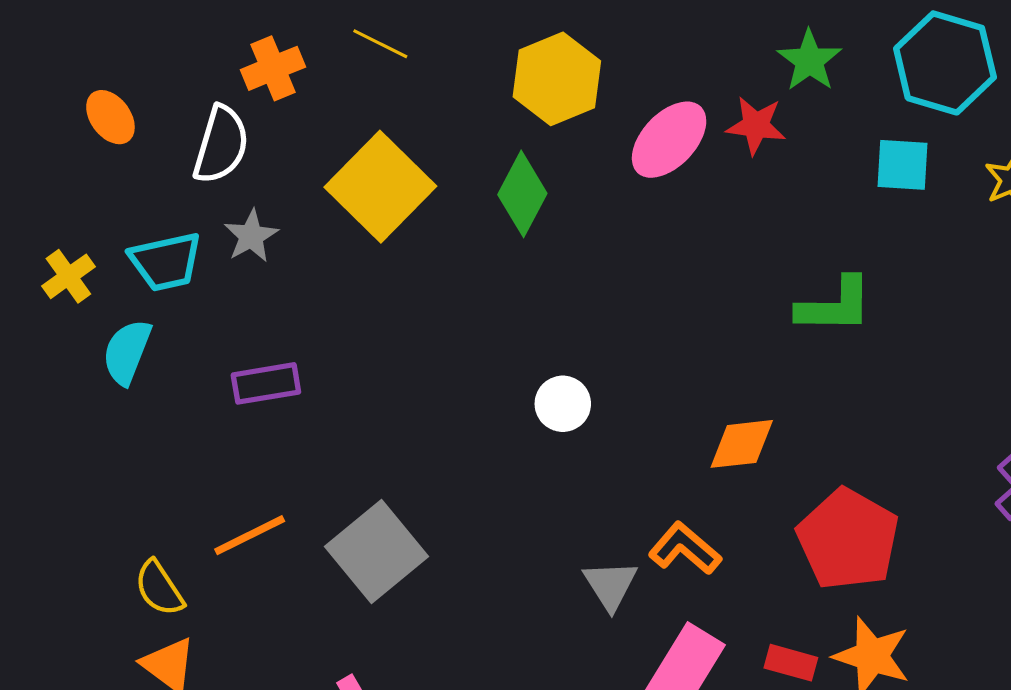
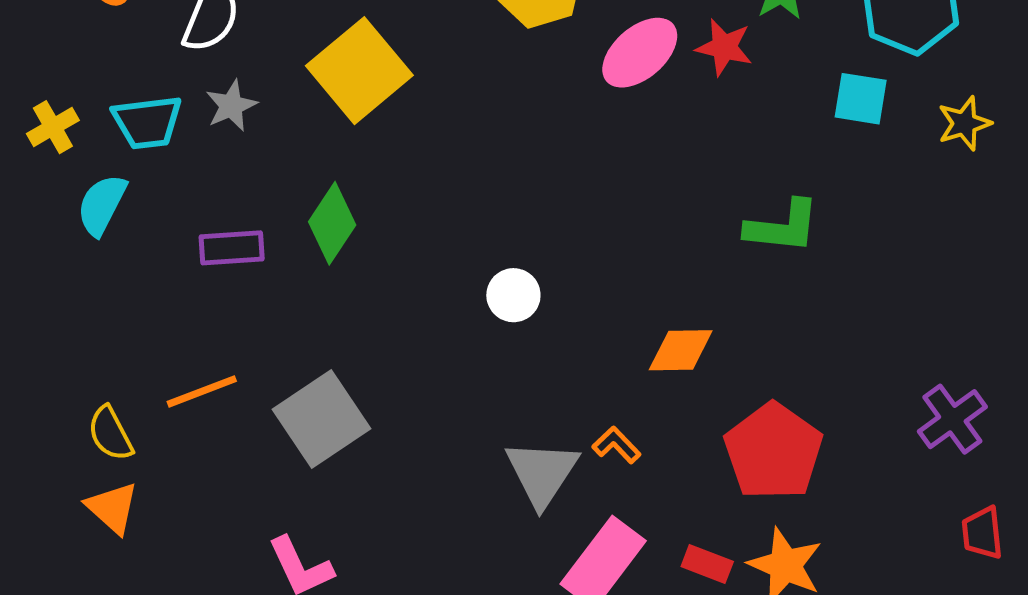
green diamond: (522, 194) -> (332, 223), moved
orange L-shape: (685, 549) -> (617, 445), size x0.7
gray triangle: (610, 585) -> (542, 473), size x1.4

